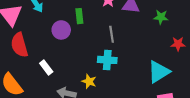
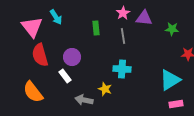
purple circle: (61, 30) -> (72, 57), moved
gray line: (112, 34) -> (123, 36), moved

